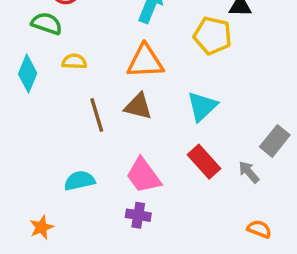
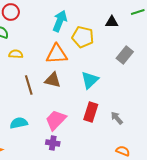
yellow pentagon: (213, 36) -> (83, 37), moved
gray rectangle: (275, 141) -> (125, 55), moved
red rectangle: (204, 162) -> (91, 112), turned 60
pink trapezoid: (143, 175) -> (56, 120), turned 80

